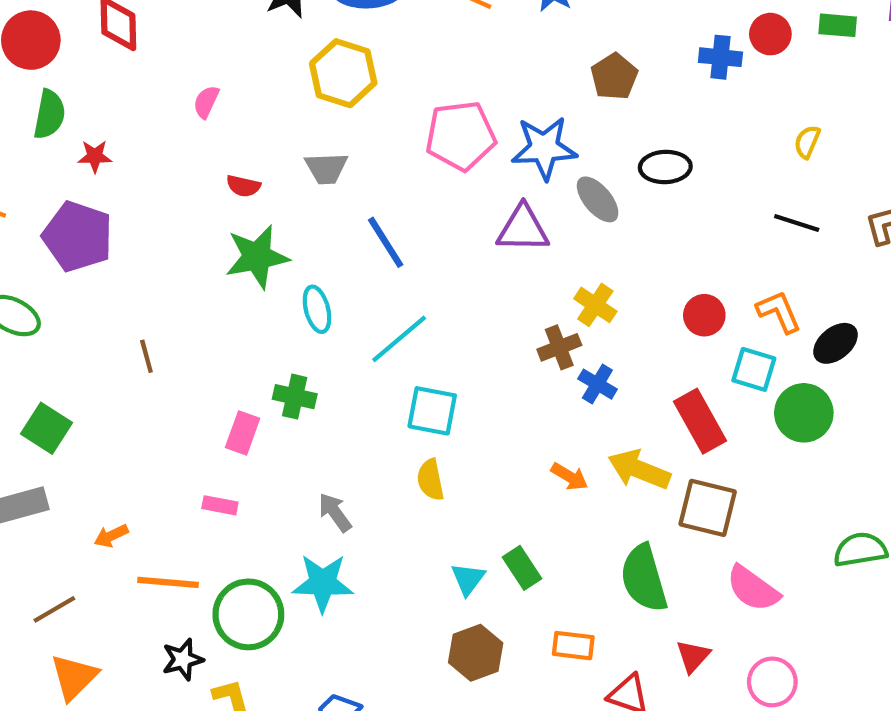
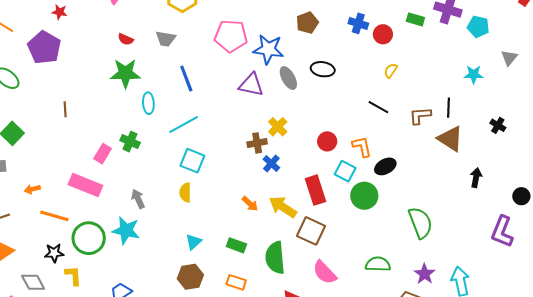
red circle: (770, 34) -> (383, 34), moved
pink rectangle: (220, 505) -> (85, 185), size x2.0
green rectangle: (522, 568) -> (236, 245), moved, turned -48

